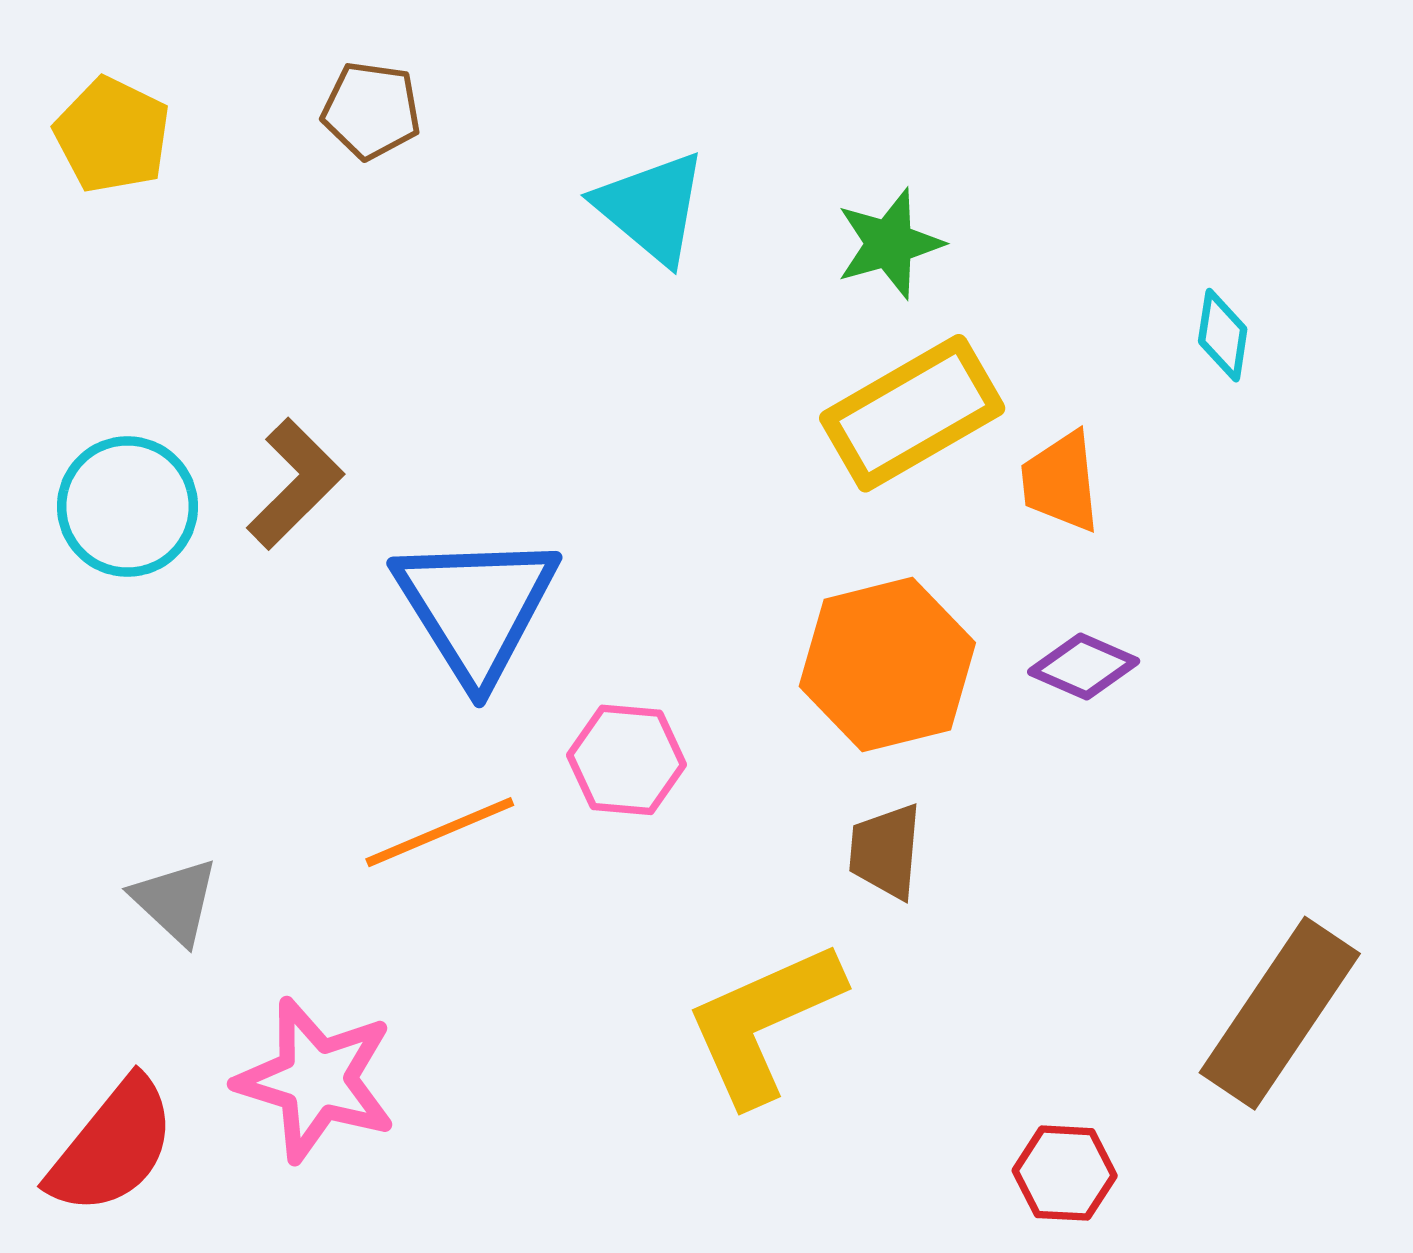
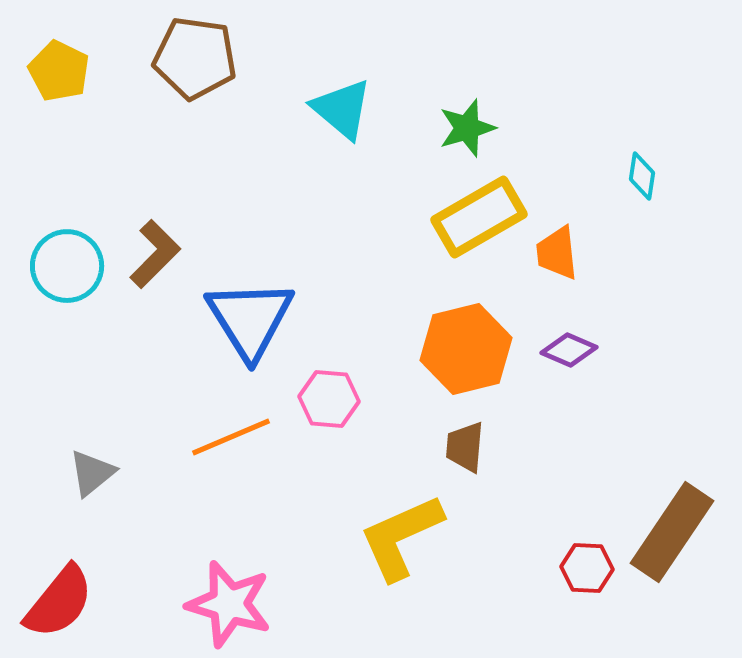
brown pentagon: (371, 110) -> (195, 58), size x1.6
gray triangle: (175, 901) -> (92, 473), turned 38
pink star: (316, 1080) -> (229, 604), moved
red hexagon: (1065, 1173) -> (587, 568), moved

